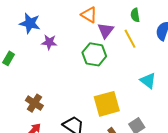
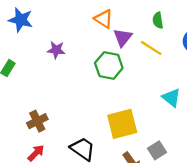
blue star: (30, 23) -> (21, 20), moved
yellow line: (130, 39) -> (151, 48), turned -30
brown cross: (34, 103) -> (37, 121), turned 30

